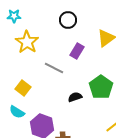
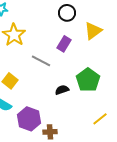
black circle: (68, 20) -> (67, 13), moved

